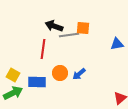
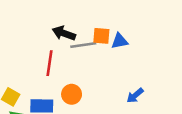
blue triangle: (117, 44) -> (120, 41), moved
blue arrow: (79, 74) -> (135, 96), moved

